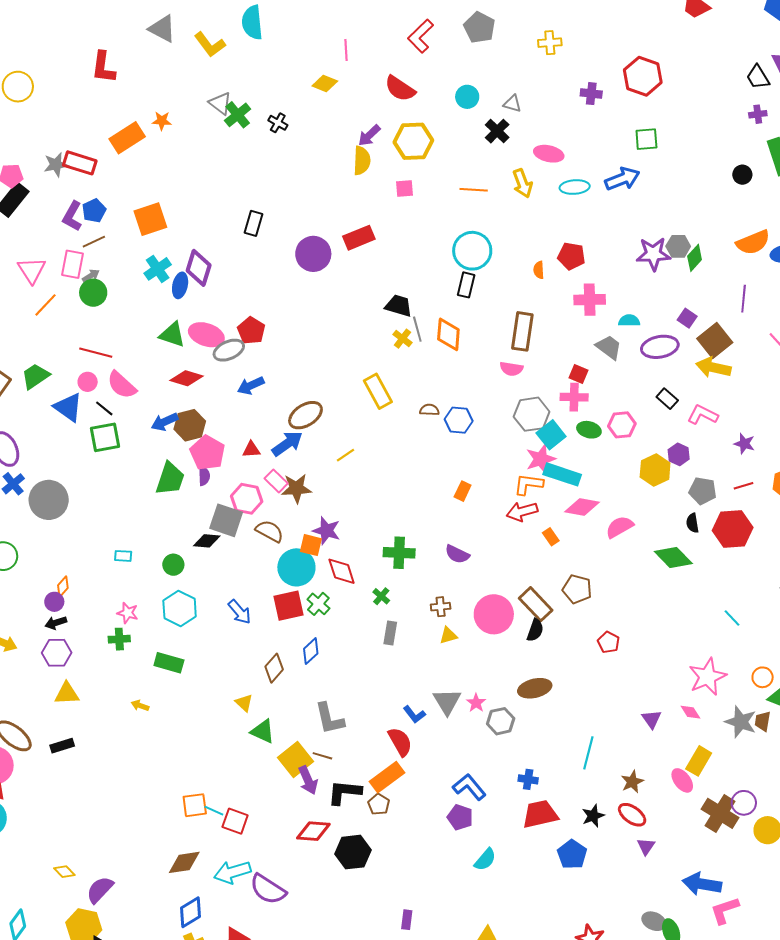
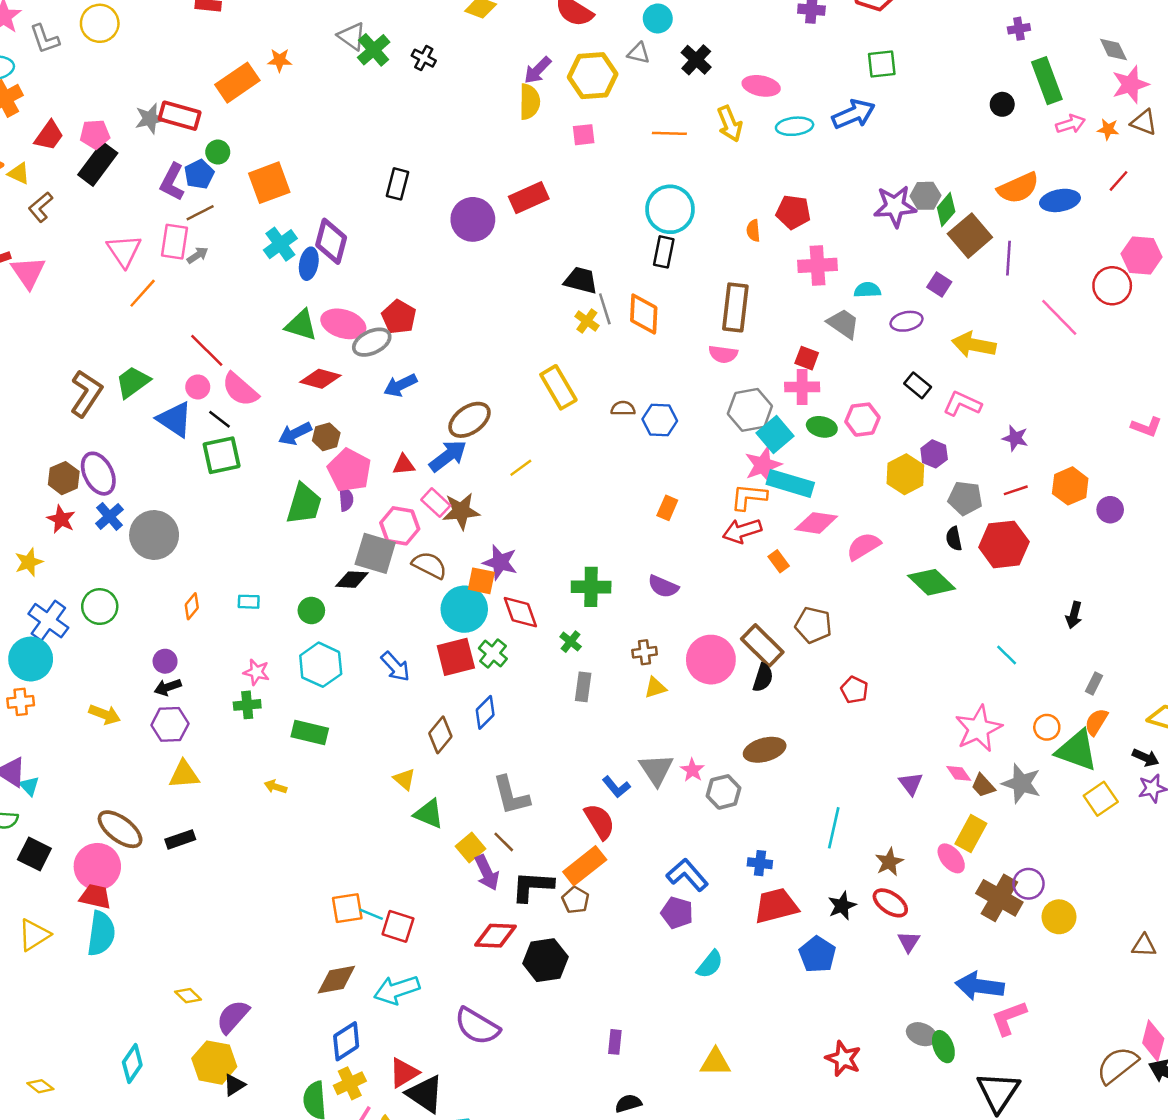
gray triangle: (512, 104) -> (639, 53), moved
green circle: (93, 293) -> (218, 152), moved, size x0.7
brown square: (715, 340) -> (970, 236), moved
purple ellipse: (660, 347) -> (907, 321), size x0.7
red line: (96, 353) -> (207, 350), turned 32
brown hexagon: (190, 425) -> (326, 437), size x0.7
orange diamond: (63, 587) -> (192, 606), moved
brown trapezoid: (763, 721) -> (983, 786), moved, turned -50
brown line: (322, 756) -> (504, 842), turned 30
yellow square: (296, 760) -> (471, 848), size x0.7
purple semicircle: (268, 889) -> (477, 1026), moved

